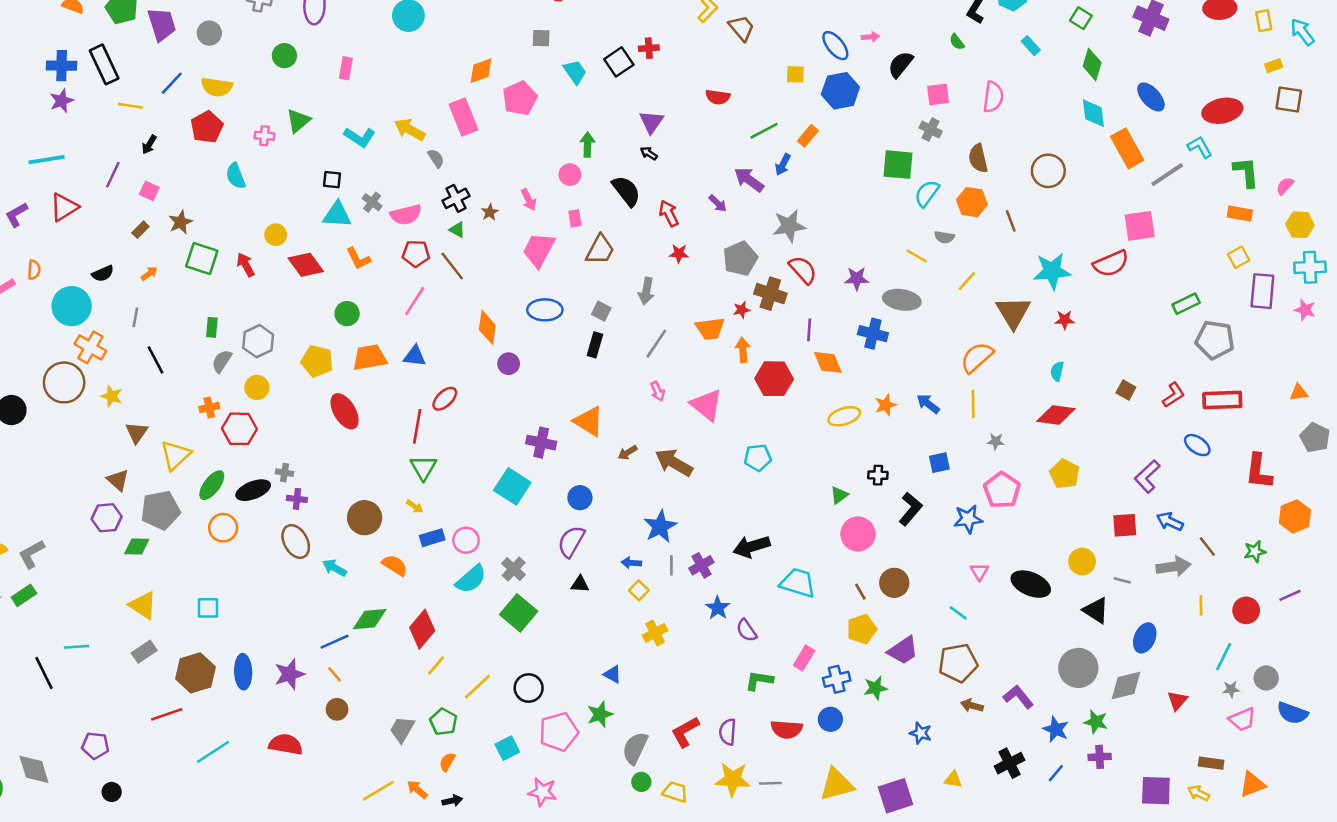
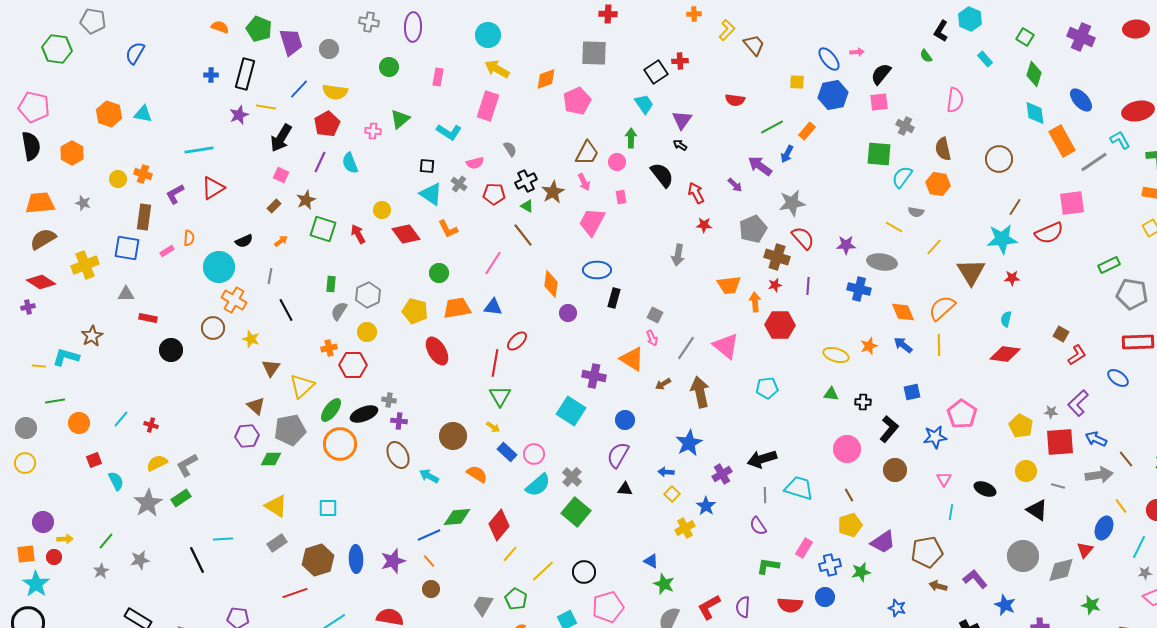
gray square: (541, 38) -> (594, 53), size x1.8
black rectangle: (104, 64) -> (245, 74), turned 40
blue cross: (62, 66) -> (211, 75), size x0.6
cyan trapezoid: (575, 72) -> (644, 104), moved
pink square: (938, 94) -> (879, 102), moved
purple star: (62, 101) -> (239, 115), moved
pink rectangle: (464, 117) -> (488, 106), moved, turned 40
yellow arrow: (410, 130) -> (497, 69), moved
black arrow: (149, 145) -> (281, 138), size x1.8
purple line: (113, 175) -> (320, 162), moved
brown star: (490, 212) -> (553, 192), size x1.6
cyan triangle: (337, 215) -> (431, 194), turned 30
pink semicircle: (406, 215) -> (475, 163), moved, size x0.7
brown line: (1011, 221) -> (1015, 207), moved, turned 54
brown trapezoid: (600, 250) -> (587, 153), moved
red pentagon: (416, 253) -> (494, 194), moved
red star: (741, 310) -> (775, 285), moved
gray square: (601, 311) -> (655, 315), moved
gray line: (656, 344) -> (686, 348), moved
black rectangle: (595, 345) -> (614, 298), moved
orange diamond: (828, 362) -> (903, 312), moved
brown circle: (64, 382) -> (213, 328), size x0.7
pink arrow: (658, 391) -> (652, 338), moved
red L-shape: (1173, 395) -> (1077, 355), moved
yellow ellipse: (844, 416) -> (836, 355), turned 35
gray star: (996, 441) -> (1051, 412), moved
brown arrow: (674, 463) -> (700, 392), turned 48
yellow pentagon: (1065, 474) -> (1021, 426), moved
green triangle: (839, 495) -> (831, 394), moved, turned 42
red square: (1125, 525) -> (1060, 442), size x1.4
orange circle: (223, 528) -> (340, 444), size x1.4
blue rectangle: (432, 538) -> (507, 452), turned 60
gray line: (671, 565) -> (765, 495), moved
brown circle: (894, 583) -> (895, 470), moved
black ellipse: (1031, 584) -> (985, 489), size x0.7
yellow line: (1201, 605) -> (1121, 506), turned -35
blue star: (718, 608) -> (706, 506), moved
cyan line: (958, 613) -> (951, 512), moved, turned 63
blue ellipse: (1145, 638) -> (1104, 528), moved
red triangle: (1177, 701) -> (1085, 550), moved
green star: (600, 714) -> (664, 584), moved, turned -30
green star: (1096, 722) -> (1091, 605), moved

